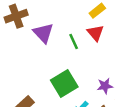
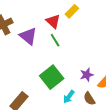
red triangle: (95, 33) -> (53, 21), moved

